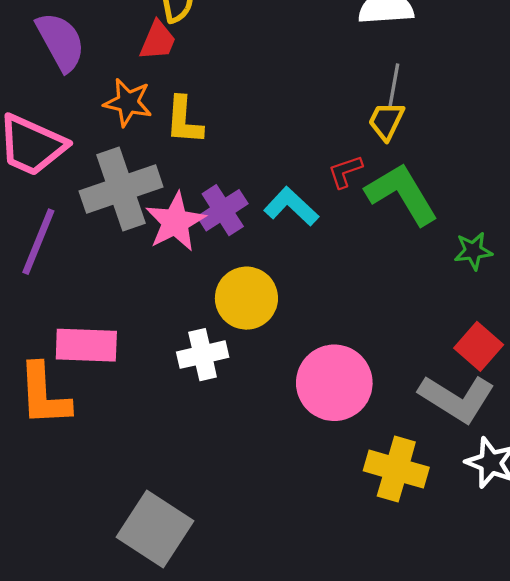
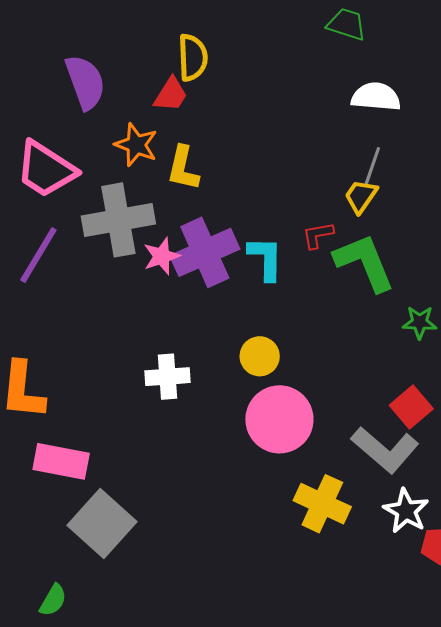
cyan L-shape: (291, 206) -> (266, 258), turned 39
purple cross: (223, 210) -> (205, 252), size x1.5
pink star: (175, 222) -> (162, 256), size x0.7
yellow circle: (246, 298) -> (260, 356), moved, size x0.7
pink rectangle: (86, 345) -> (61, 461), moved

